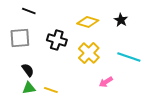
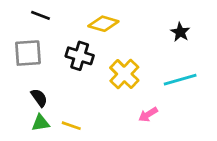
black star: (121, 20) -> (180, 32), moved
yellow diamond: (88, 22) -> (103, 24), moved
cyan line: (129, 57) -> (180, 80), turned -35

